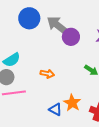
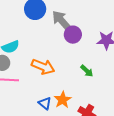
orange arrow: (47, 74) -> (43, 67), size x1.6

